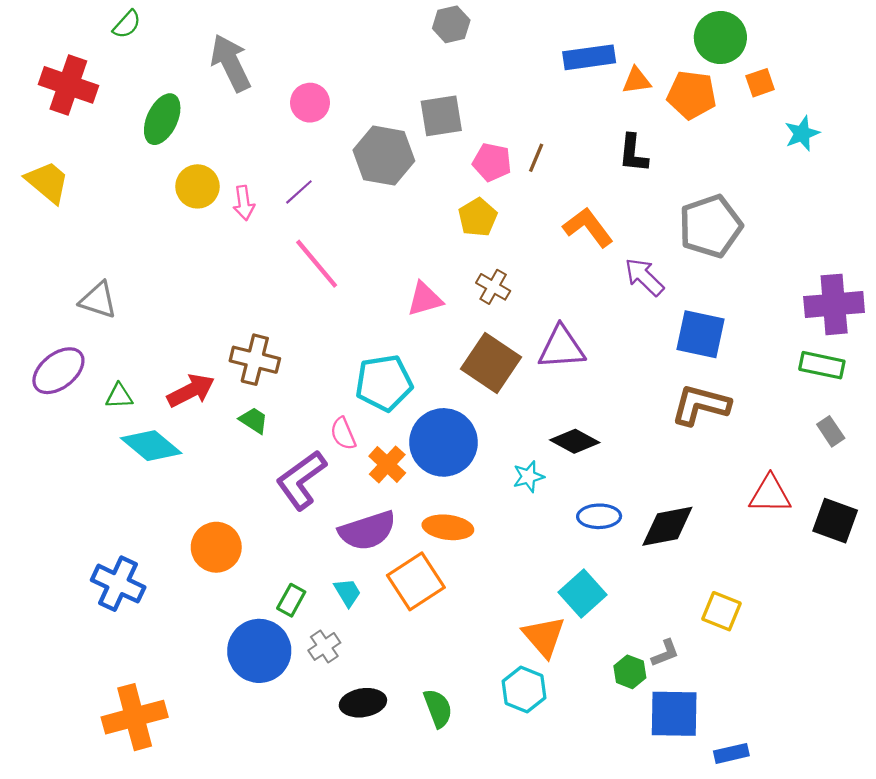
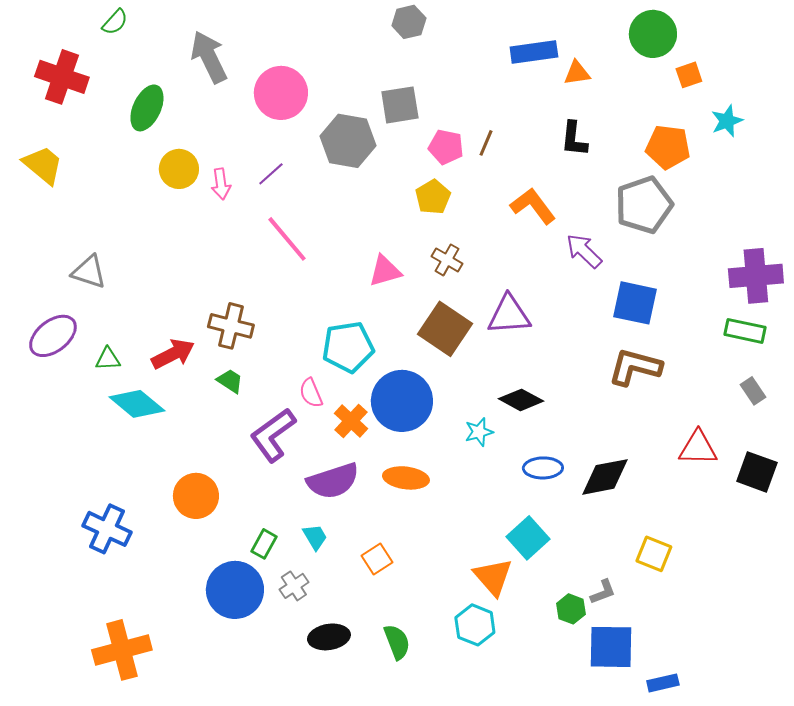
orange pentagon: (692, 95) -> (668, 147), moved
pink circle: (310, 103) -> (281, 93), size x1.5
orange square: (416, 581) -> (377, 559), moved, size x0.6

